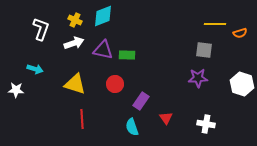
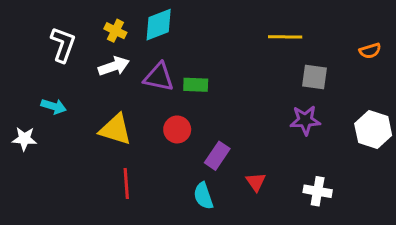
yellow line: (215, 24) -> (285, 37), moved

